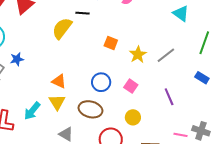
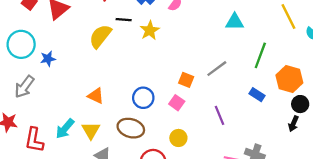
cyan triangle: (181, 13) -> (235, 22), turned -36
orange square: (111, 43) -> (186, 80), moved
yellow star: (138, 55) -> (150, 30), moved
blue star: (17, 59) -> (48, 59), moved
yellow triangle: (57, 102) -> (91, 130), moved

